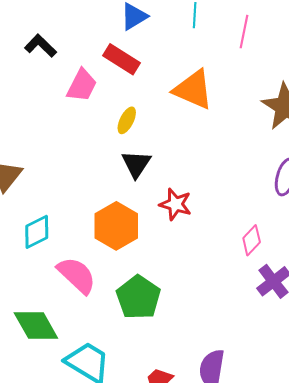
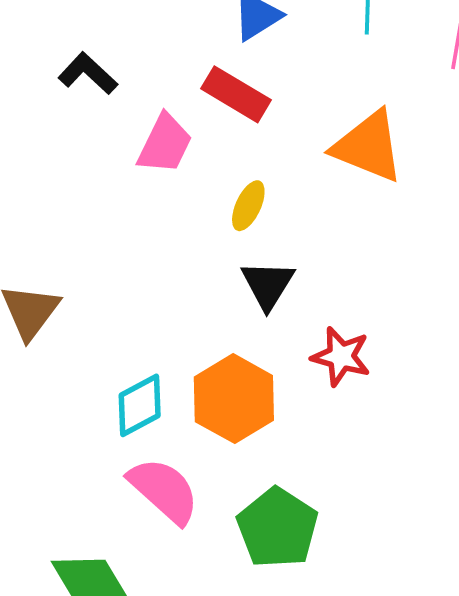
cyan diamond: (37, 232) -> (140, 405), moved

